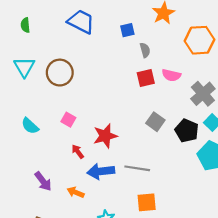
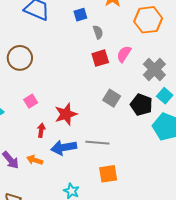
pink semicircle: (171, 75) -> (124, 54), turned 114
pink square: (68, 120) -> (31, 101), turned 32
red arrow: (78, 152) -> (41, 130), turned 48
orange arrow: (76, 192) -> (35, 160), moved

